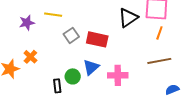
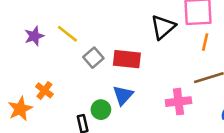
yellow line: (53, 15) -> (67, 34), turned 36
purple star: (27, 23) -> (34, 36), moved
pink cross: (118, 75) -> (179, 102), moved

